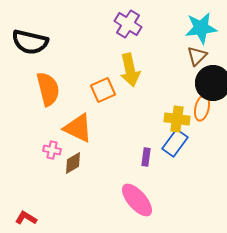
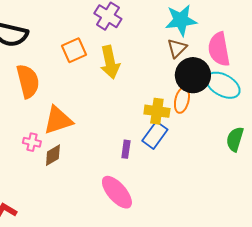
orange square: (103, 90) -> (74, 50), moved
orange triangle: (78, 128) -> (58, 120), turned -44

